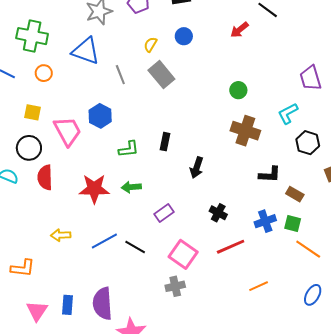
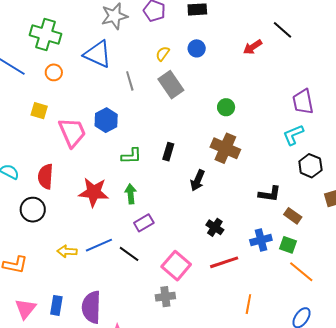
purple trapezoid: (311, 78) -> (303, 102), moved
green circle: (238, 90) -> (226, 107), moved
brown cross: (245, 131) -> (225, 148), moved
black circle: (29, 148) -> (33, 210), moved
green arrow: (131, 187) -> (131, 194), turned 84
purple rectangle: (164, 213) -> (144, 223), moved
yellow arrow: (61, 235) -> (67, 251), moved
orange line: (259, 286) -> (248, 304), turned -60

